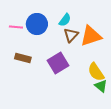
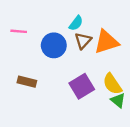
blue circle: (37, 24) -> (54, 45), moved
brown rectangle: (23, 58) -> (27, 82), moved
purple square: (58, 63) -> (82, 86), moved

